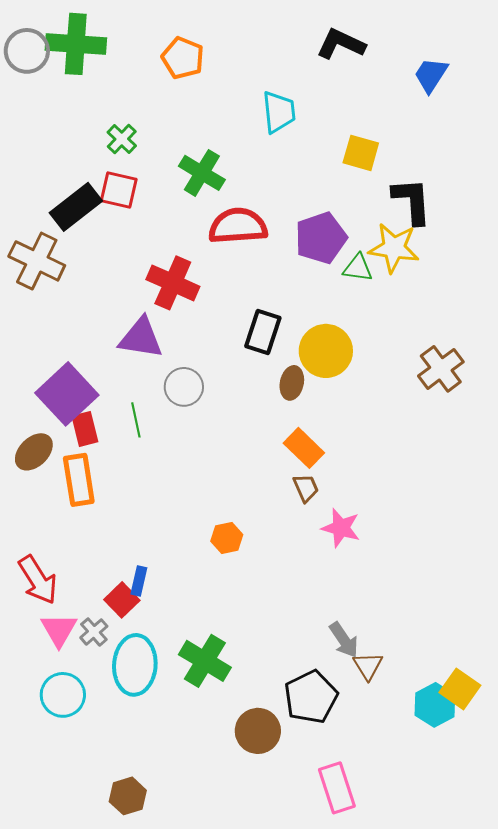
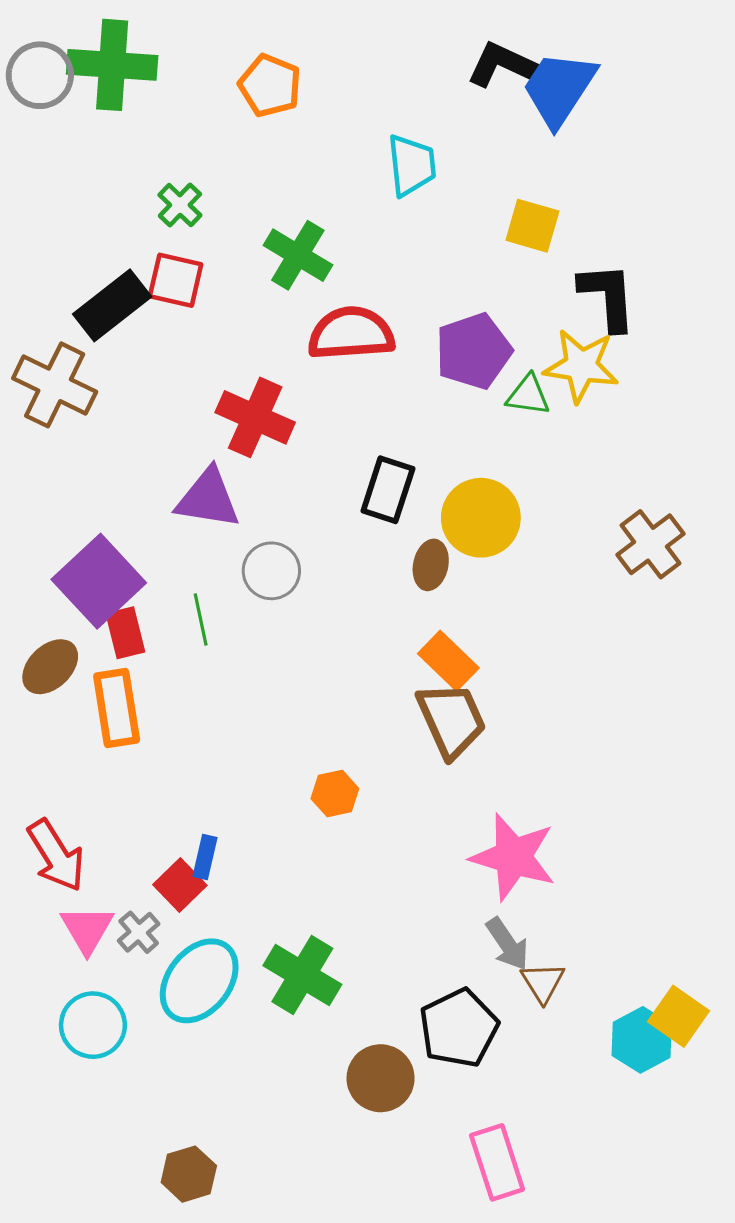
blue trapezoid: (431, 75) -> (559, 88), moved, size x1.5
brown trapezoid: (306, 488) -> (451, 720), size x1.8
pink star: (341, 528) -> (513, 857), moved, size x1.5
cyan ellipse: (135, 665) -> (199, 981), turned 34

